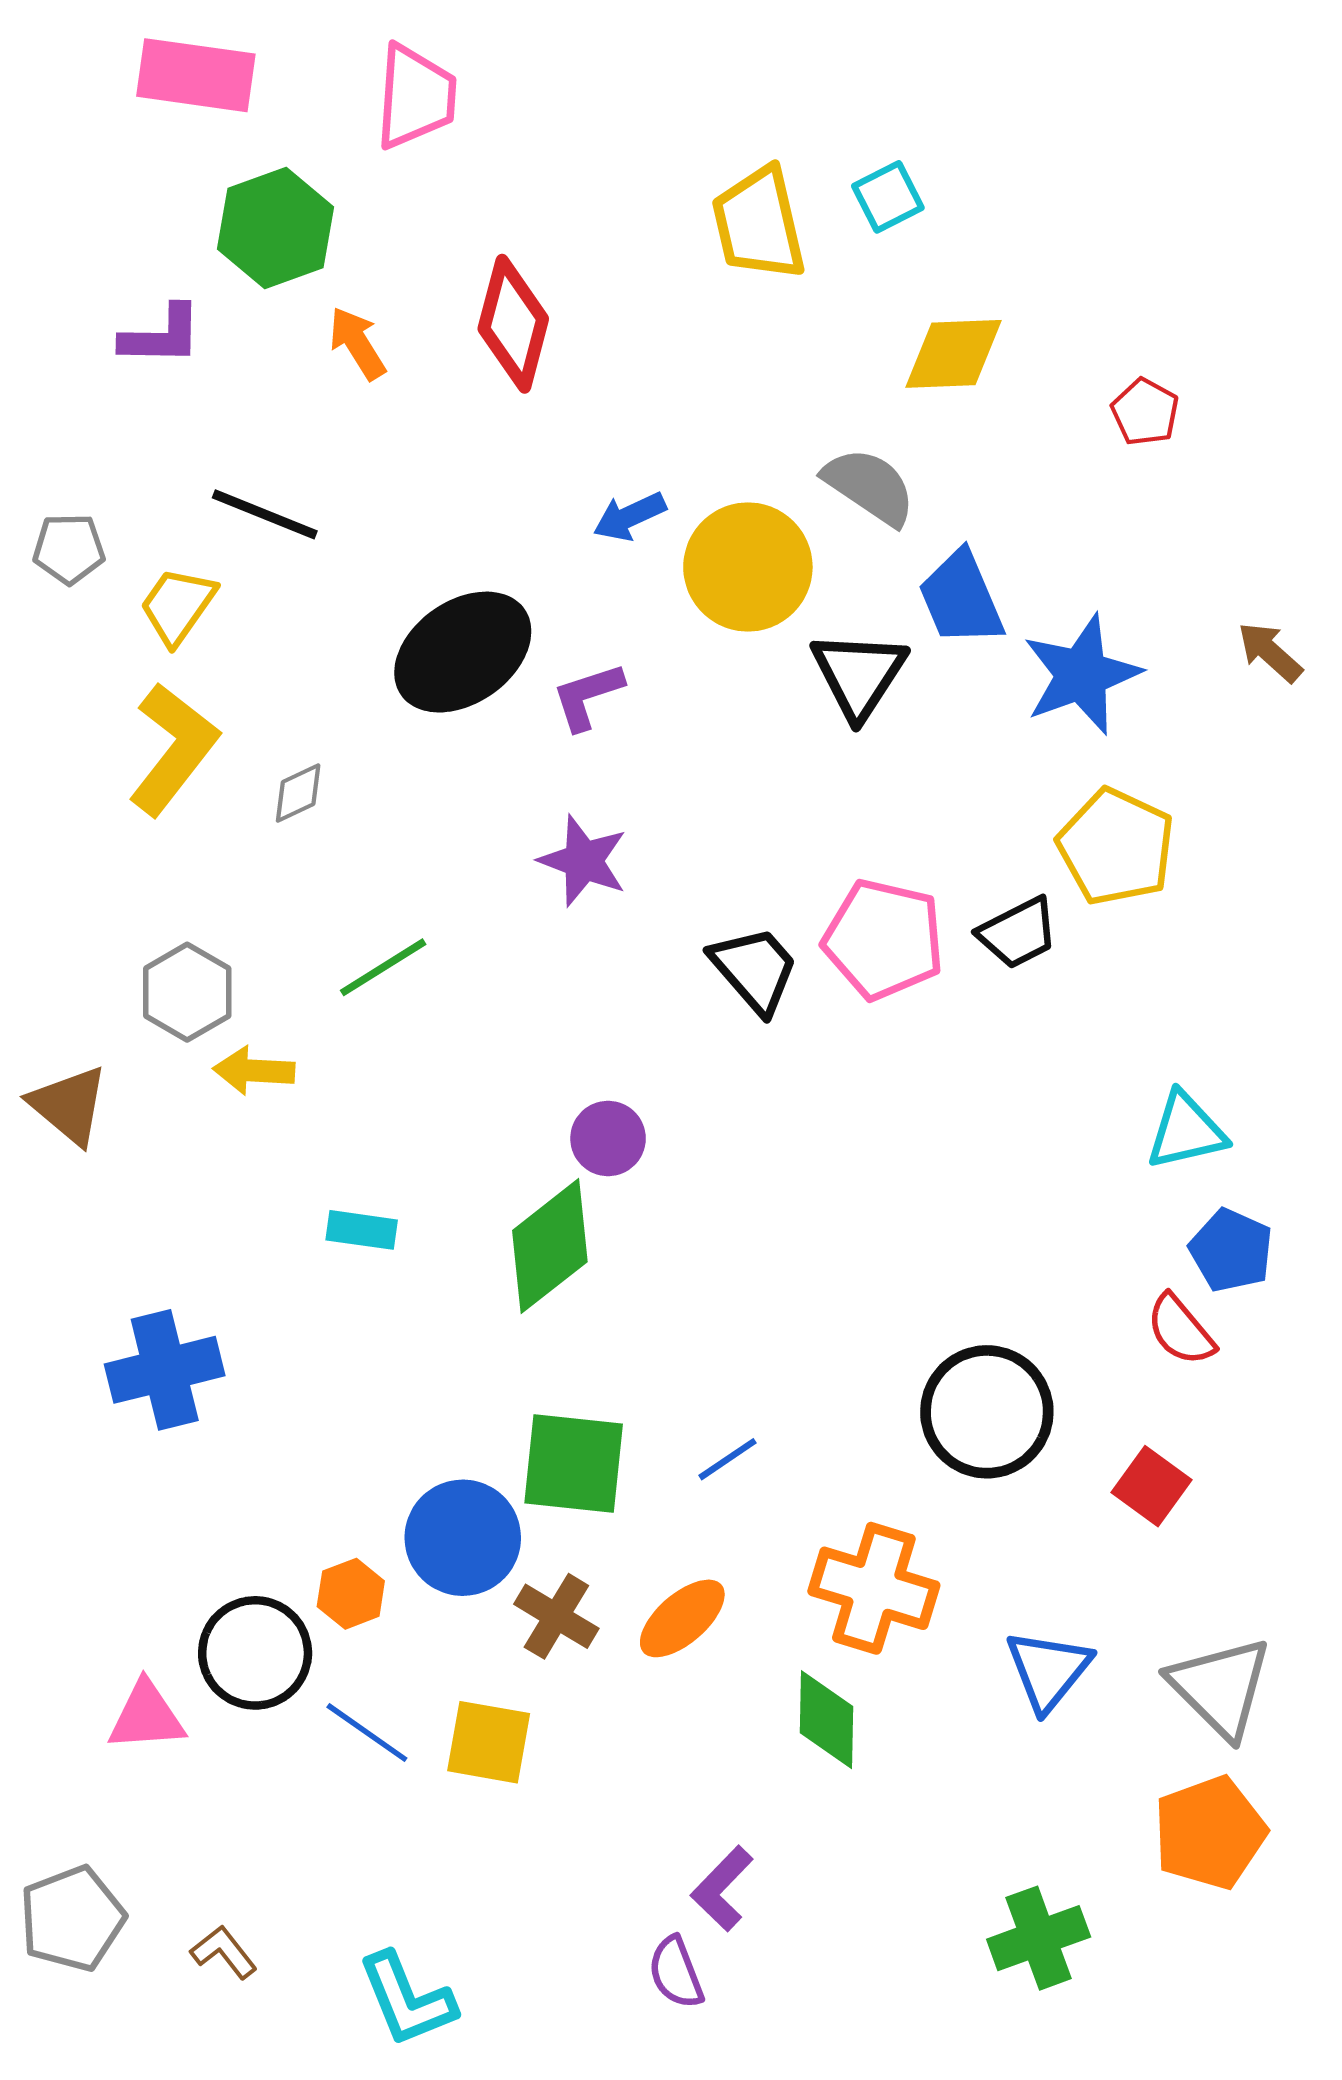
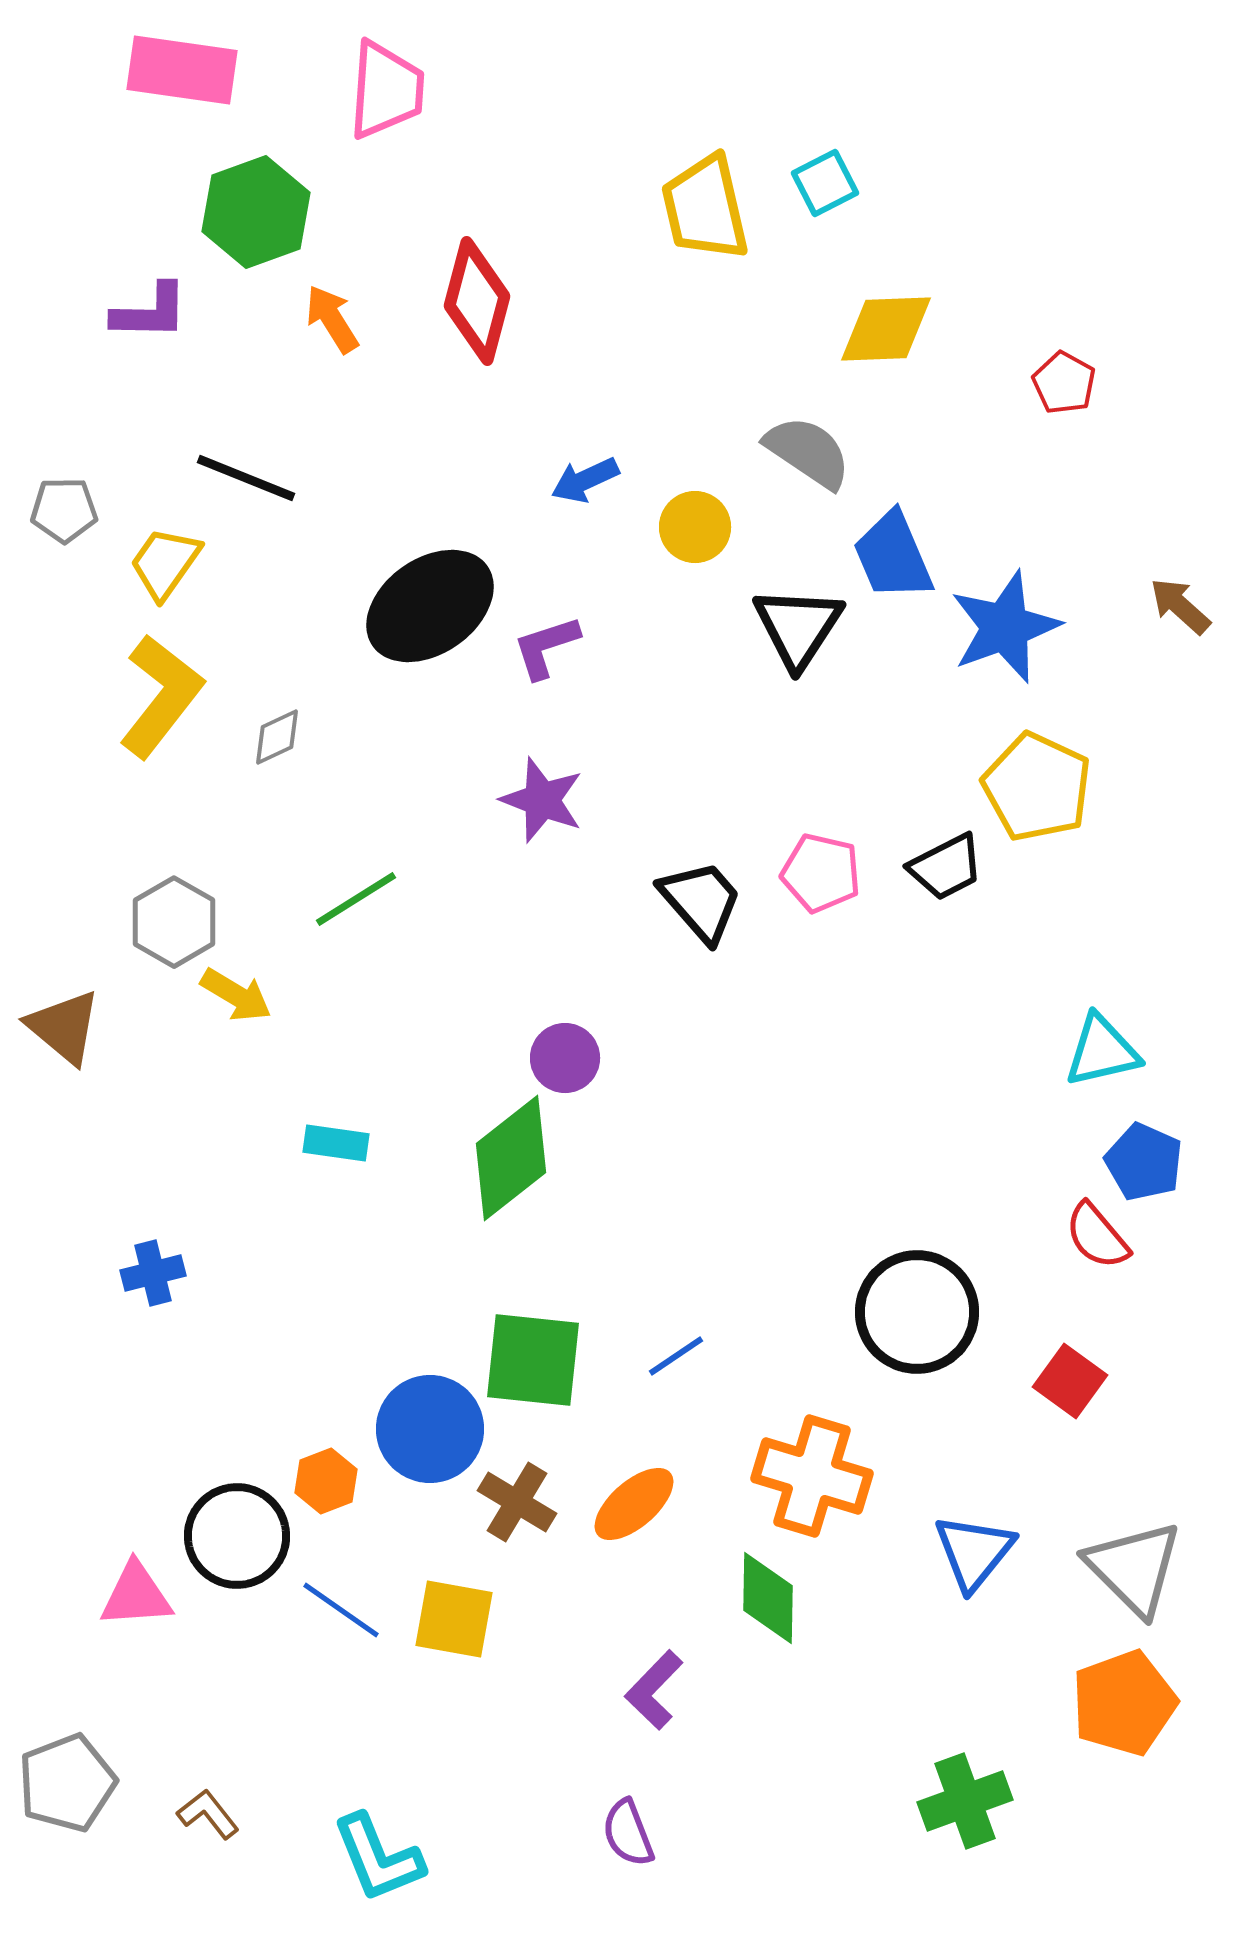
yellow circle: (748, 567) -> (695, 527), size x0.6
pink pentagon: (884, 939) -> (821, 873), size x0.7
yellow arrow: (254, 1071) -> (236, 995), turned -152
blue cross: (165, 1370) -> (153, 1273), size x0.6
purple L-shape: (722, 1889) -> (654, 1690), moved

